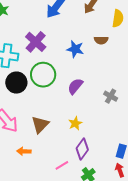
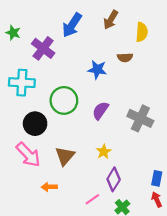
purple cross: (36, 42) -> (43, 48), moved
black circle: (16, 83) -> (35, 124), moved
gray cross: (111, 96) -> (140, 118), size x1.6

